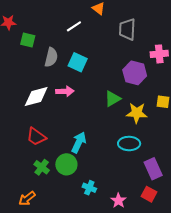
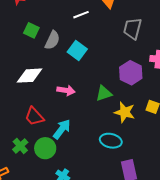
green square: (28, 40) -> (31, 30), moved
pink arrow: (65, 91) -> (66, 90), moved
red trapezoid: (36, 137) -> (34, 117), moved

